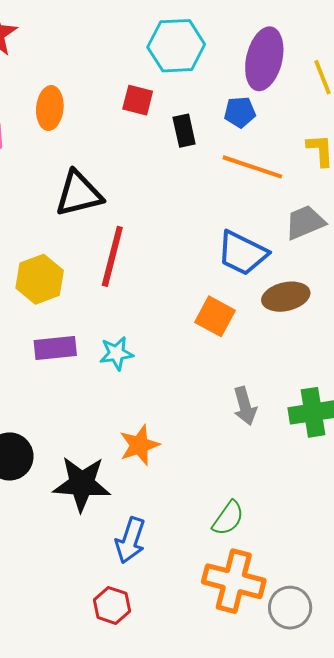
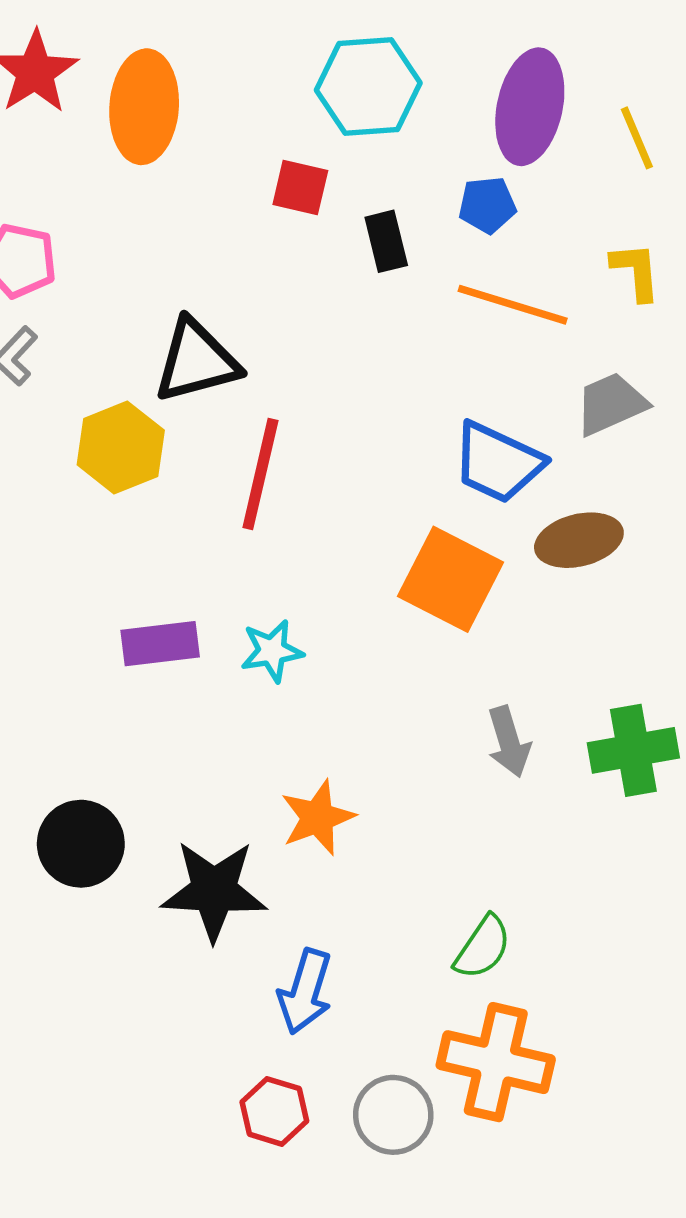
orange ellipse: (50, 108) -> (144, 107), moved, size x1.4
yellow hexagon: (40, 279) -> (121, 448), moved
orange square: (215, 316) -> (450, 579), size x1.4
gray circle: (290, 608) -> (393, 1115), moved

